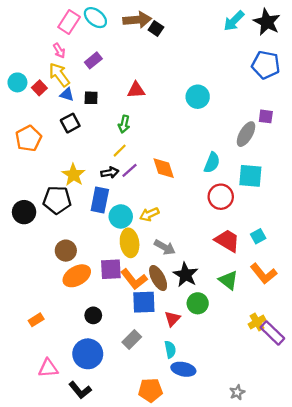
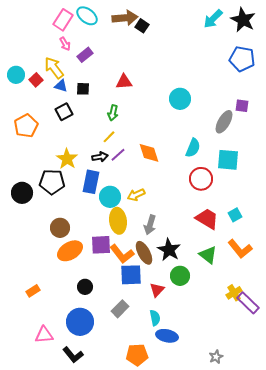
pink arrow: (59, 51) -> (65, 44), moved
cyan circle: (198, 97) -> (180, 99), moved
gray arrow: (165, 247) -> (150, 225), turned 78

